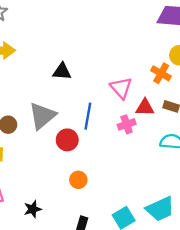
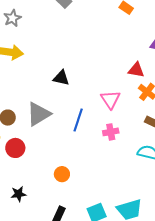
red triangle: (145, 107) -> (136, 70), moved
red circle: (67, 140) -> (15, 148), moved

